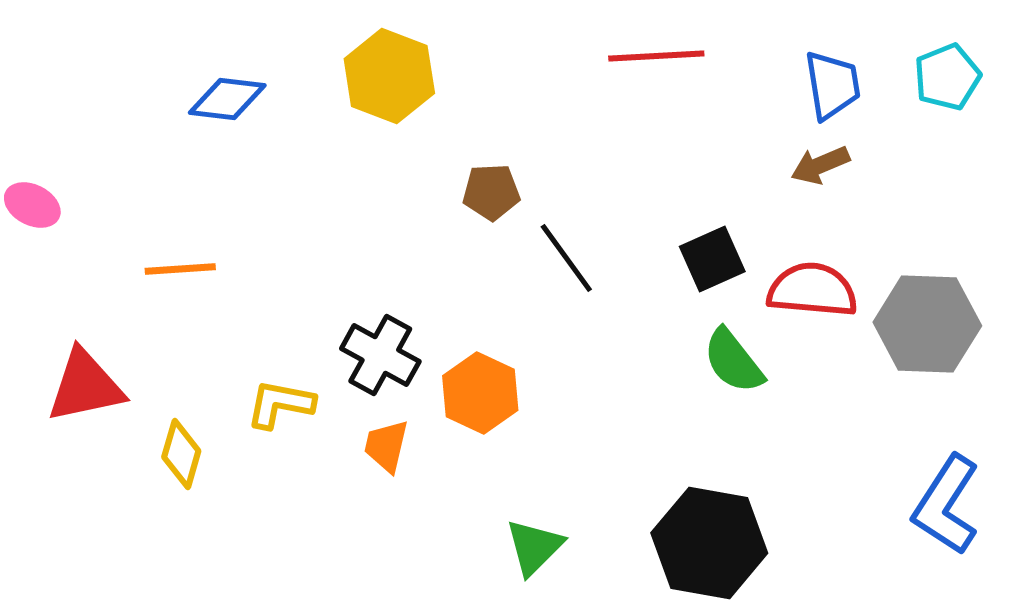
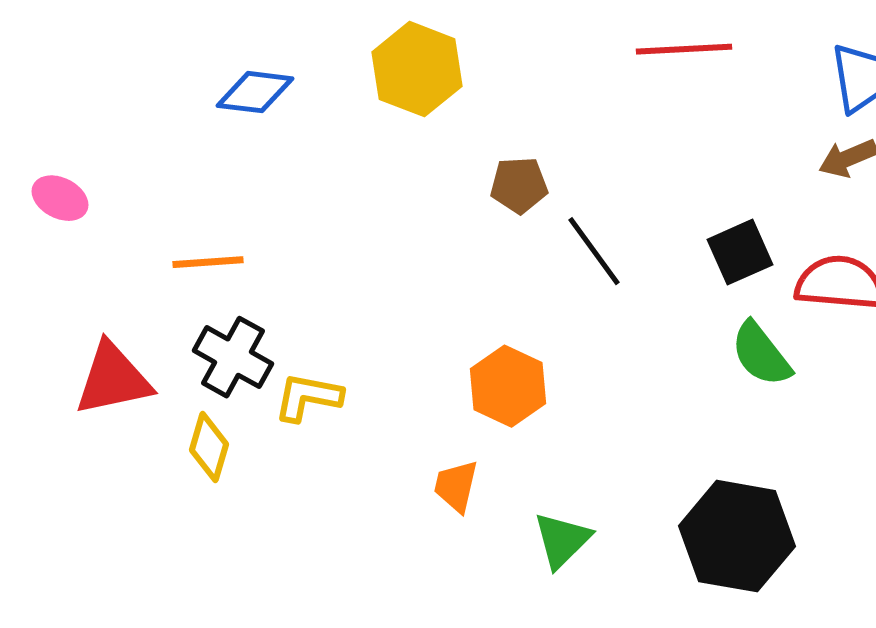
black cross: (380, 355) -> (233, 357), moved
orange trapezoid: (386, 446) -> (456, 486), moved

